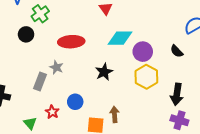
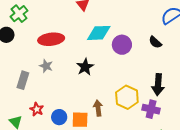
gray star: (56, 67) -> (46, 66), moved
yellow hexagon: (146, 77) -> (127, 97), moved
blue circle: (75, 102) -> (59, 117), moved
purple cross: (179, 120) -> (151, 109), moved

